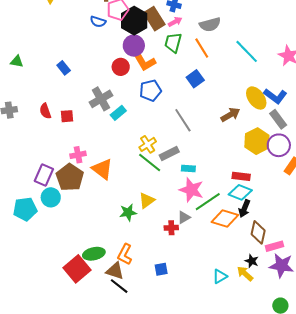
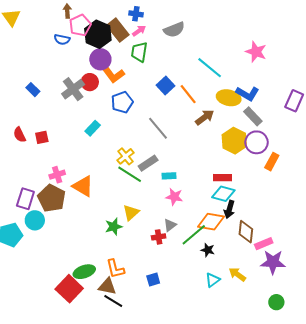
orange line: (202, 48) -> (188, 94), moved
cyan line: (247, 51) -> (210, 68), moved
yellow ellipse: (256, 98) -> (229, 98), turned -35
gray cross: (101, 99) -> (73, 89), moved
pink star: (191, 190) -> (174, 197), size x0.7
green line: (208, 202) -> (194, 235), moved
orange L-shape: (125, 254) -> (115, 269), turned -35
black star: (252, 261) -> (208, 250), moved

